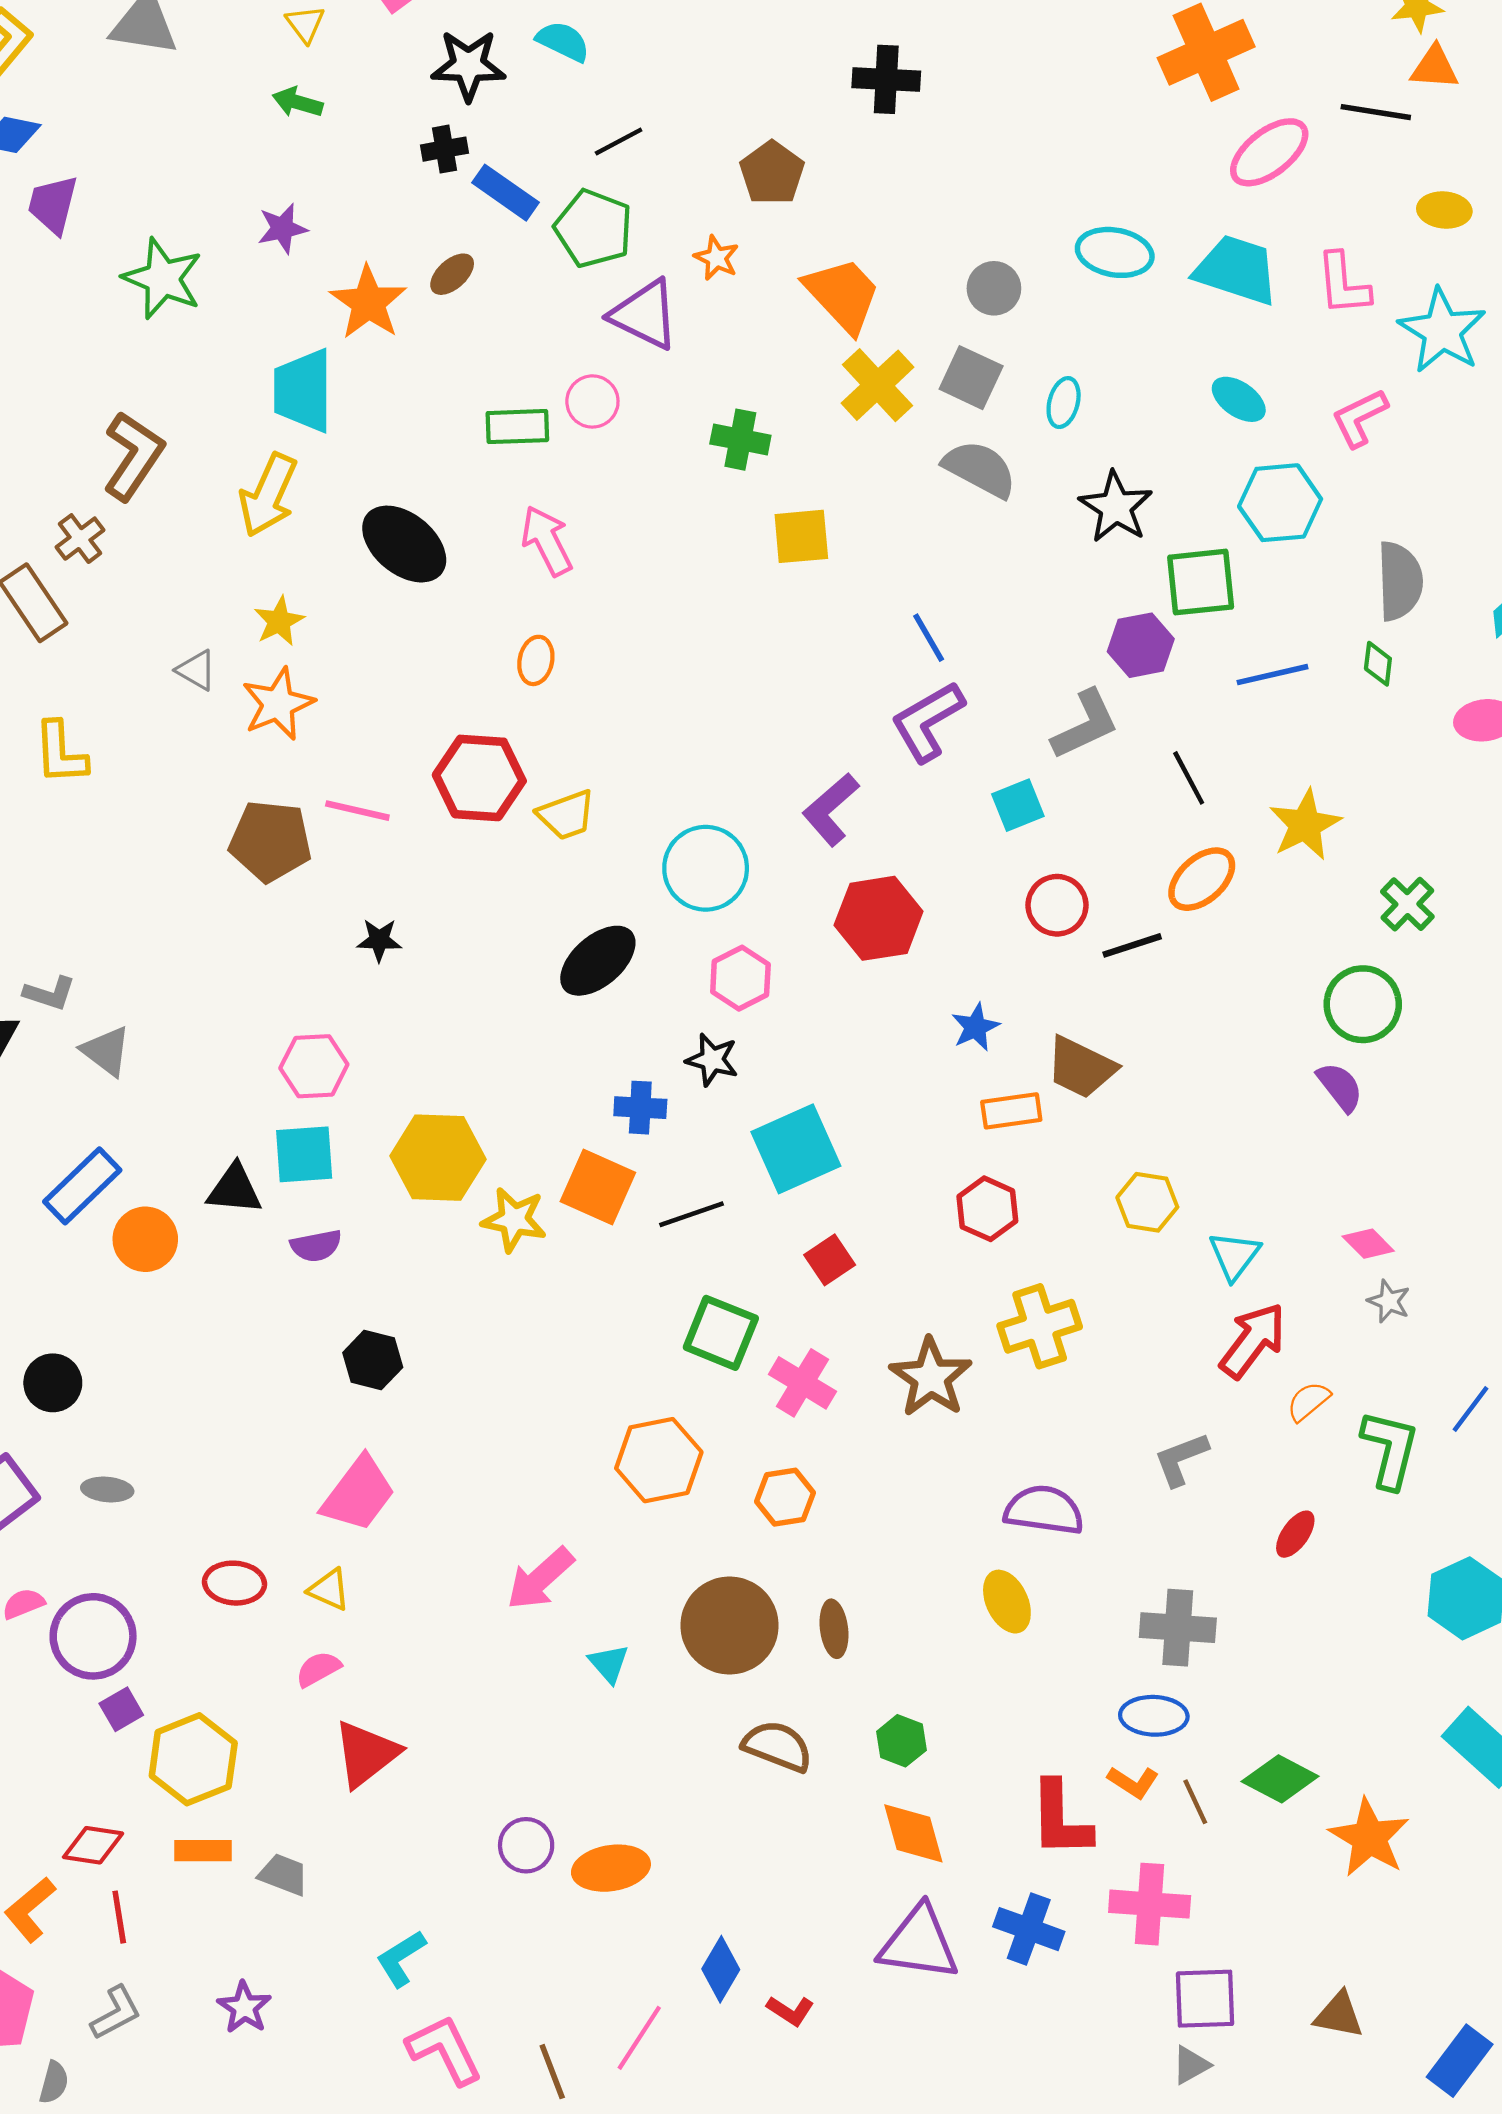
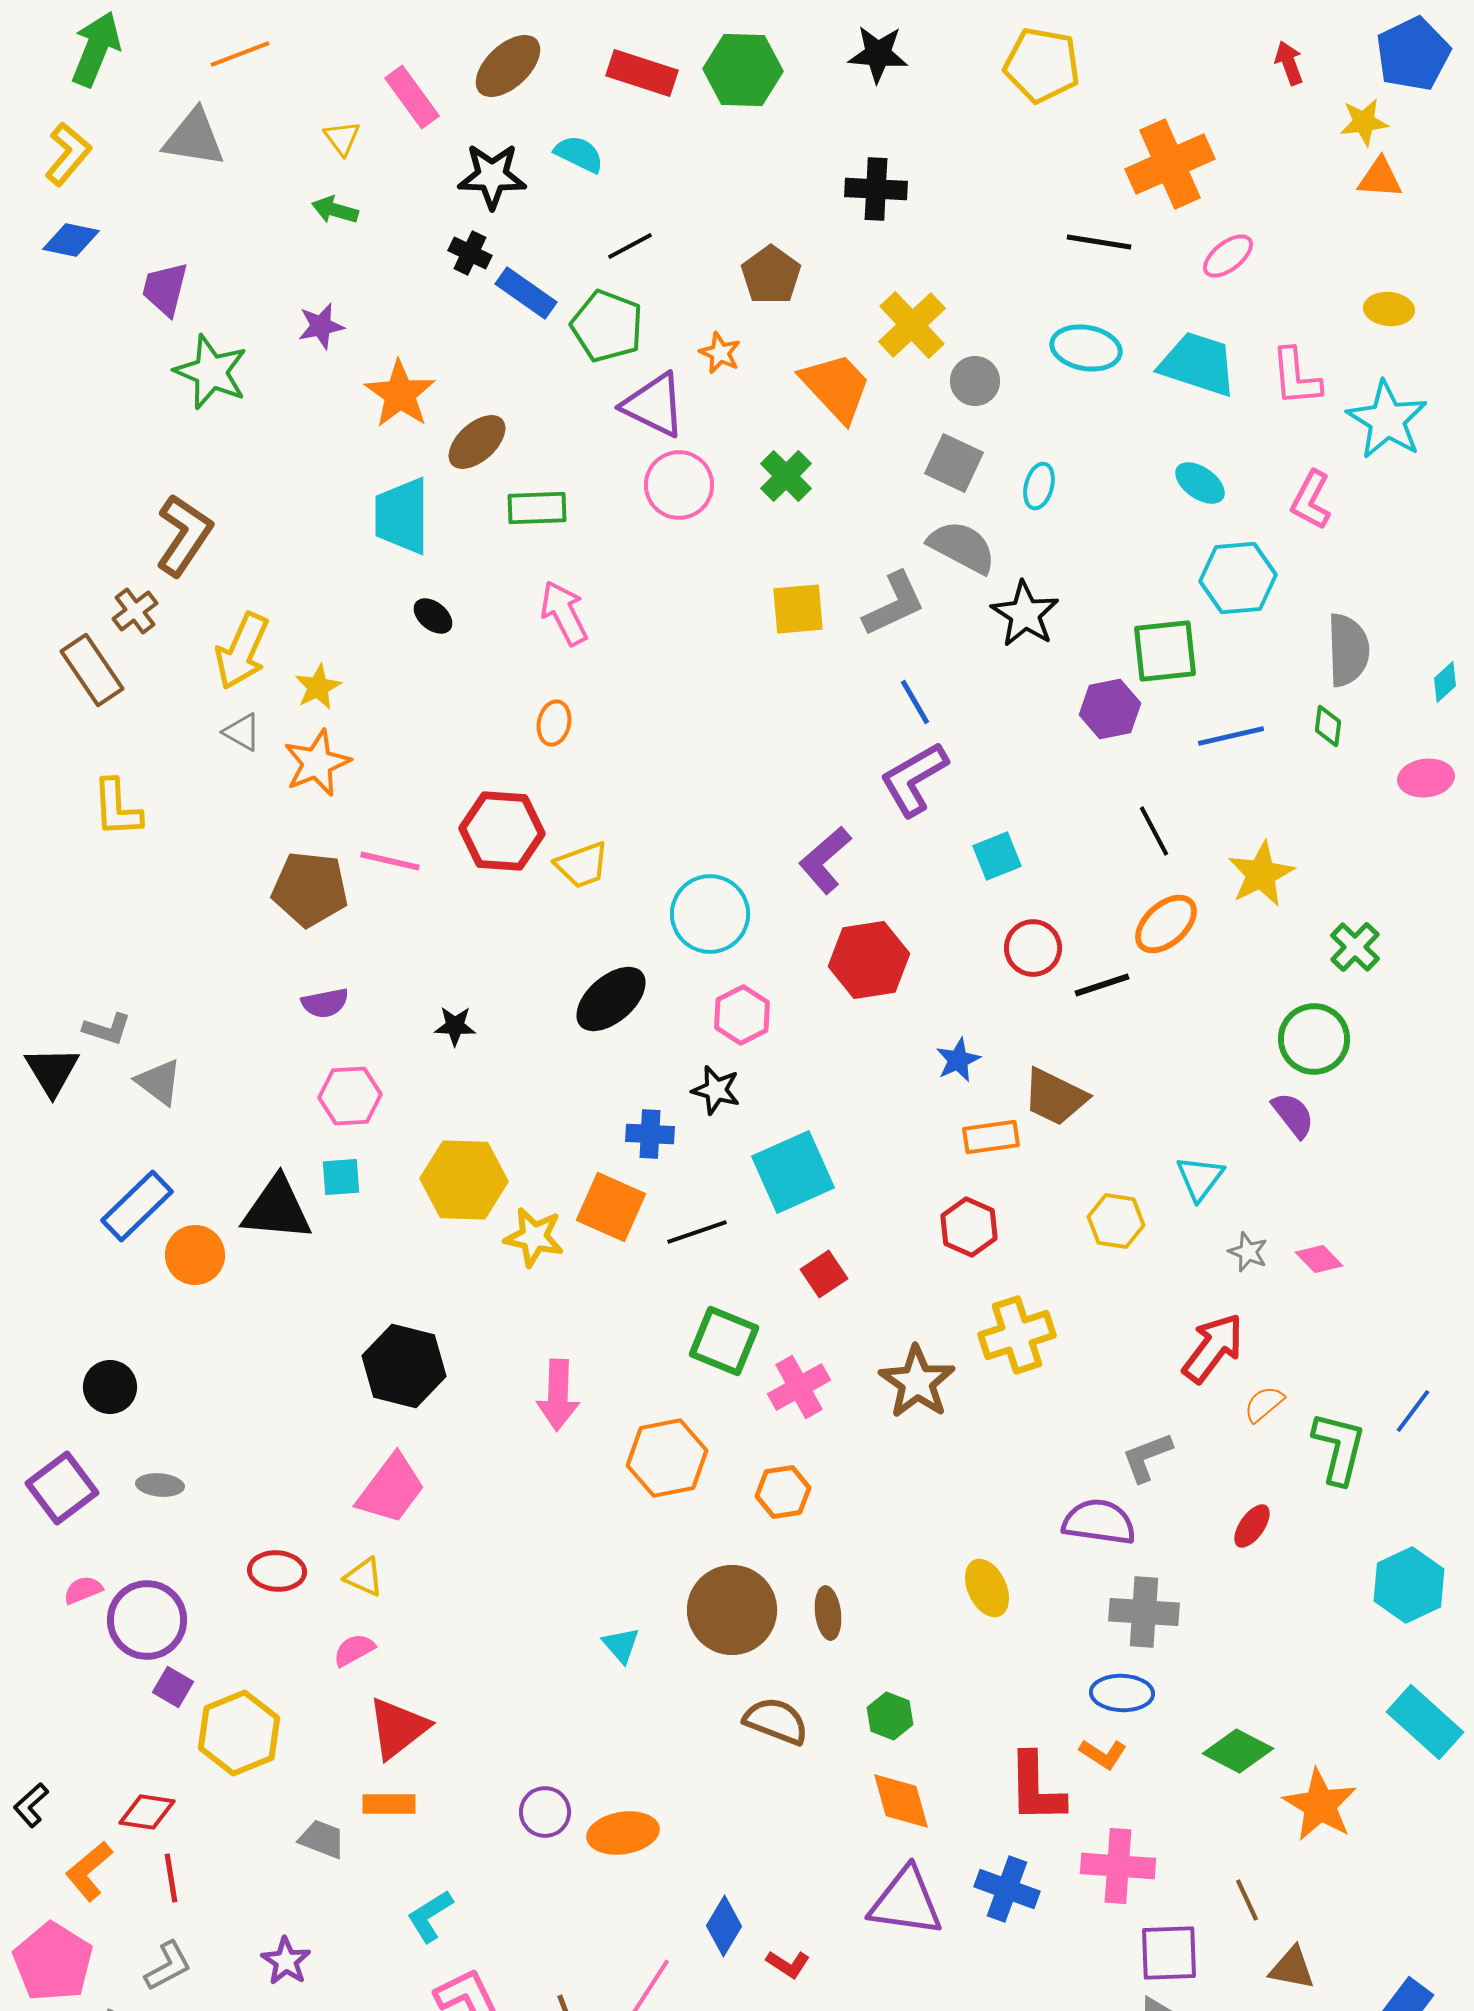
black line: (1376, 112) -> (1099, 242), moved
black cross: (444, 149) -> (470, 253), turned 36
pink ellipse: (1269, 152) -> (1228, 256), size x0.7
purple trapezoid: (53, 205) -> (165, 289), moved
brown ellipse: (452, 274) -> (477, 442), moved, size x1.4
yellow cross: (878, 385) -> (912, 325), moved
cyan trapezoid: (303, 391) -> (402, 516), moved
pink circle: (592, 401) -> (679, 485), moved, size x1.4
pink L-shape: (1359, 418) -> (1311, 500), turned -36
green cross: (740, 440) -> (786, 476), moved, turned 34
yellow arrow: (268, 495) -> (242, 651), moved
black star: (1116, 507) -> (1025, 614), moved
black ellipse: (404, 544) -> (433, 616), size x0.5
gray L-shape: (1085, 725) -> (894, 604), moved
black star: (379, 940) -> (455, 1026), moved
cyan square: (304, 1154) -> (341, 1177), size x0.7
black triangle: (234, 1189) -> (277, 1209), size x1.4
purple semicircle: (316, 1246) -> (325, 1003), moved
cyan triangle: (1234, 1256) -> (1200, 1178), moved
gray star: (1389, 1301) -> (1248, 1252), moved
black hexagon: (373, 1360) -> (404, 1366), size x1.5
pink cross: (802, 1383) -> (799, 1387), turned 30
purple semicircle: (1044, 1510) -> (1099, 1522), moved
pink arrow: (540, 1579) -> (558, 1395), moved, turned -46
purple square: (121, 1709) -> (173, 1687), turned -30
brown line: (1195, 1802) -> (1247, 1900), moved
orange rectangle: (203, 1851) -> (389, 1804), moved

